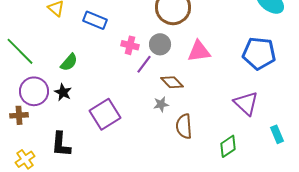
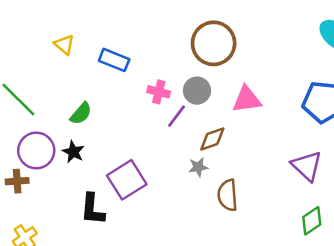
brown diamond: (172, 82) -> (212, 139), turned -65
black L-shape: (61, 144) -> (92, 209), moved
green diamond: (228, 146) -> (312, 221), moved

